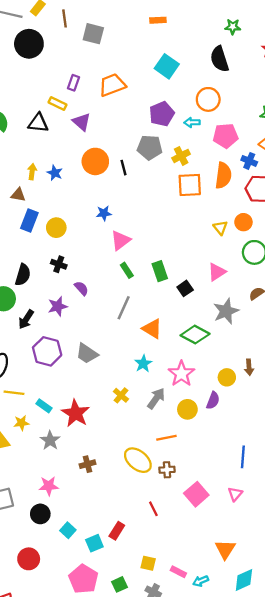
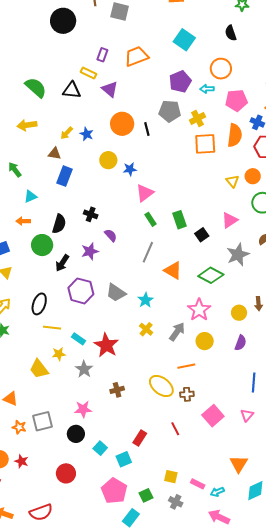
black semicircle: (220, 59) -> (231, 33), size x0.7
yellow arrow: (32, 172) -> (67, 133), turned -144
yellow circle: (56, 228) -> (108, 160), moved
cyan star: (143, 364) -> (146, 300), moved
purple semicircle: (213, 401) -> (241, 343), moved
red rectangle: (117, 531) -> (140, 438), moved

